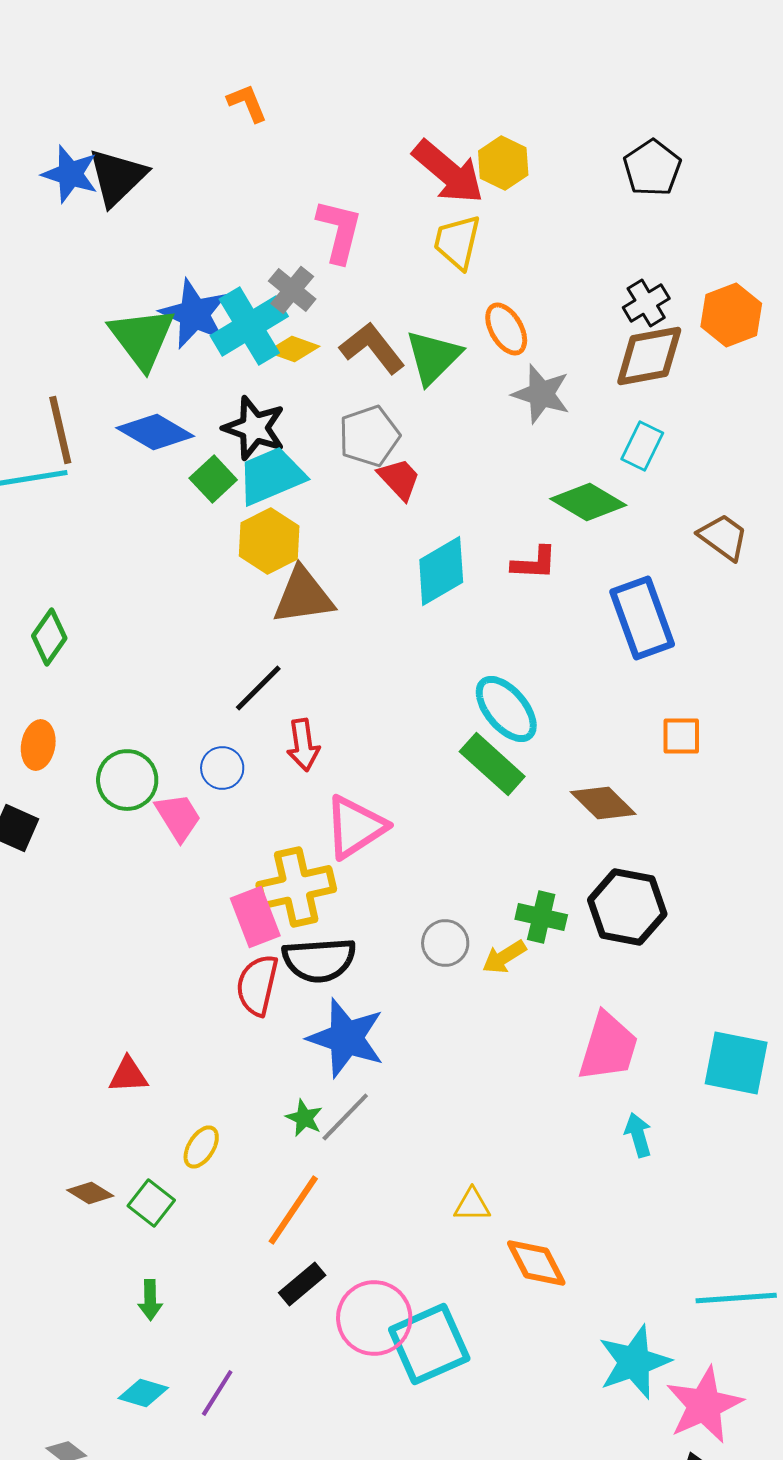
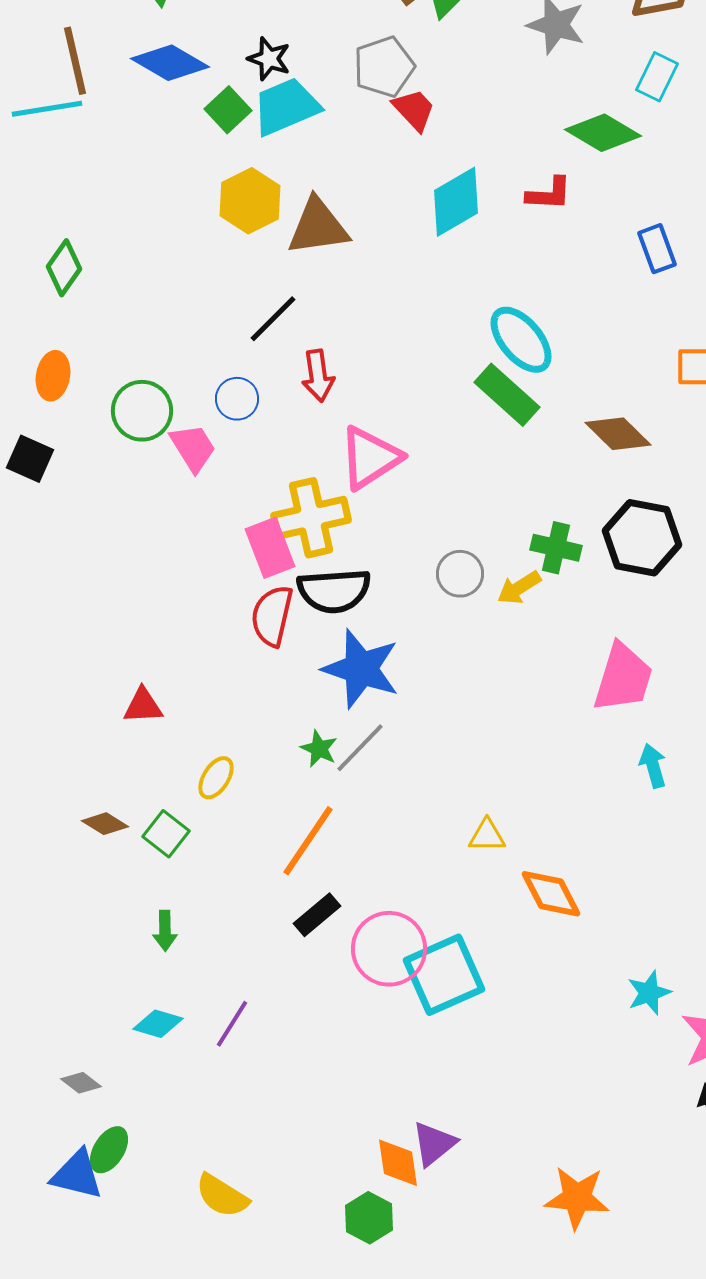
black star: (254, 428) -> (269, 59), size x0.7
yellow hexagon: (269, 541) -> (250, 201), moved
blue rectangle: (642, 618) -> (657, 249), size x0.6
cyan star: (634, 1362) -> (649, 993), size x0.6

